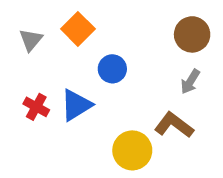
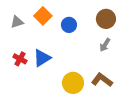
gray triangle: (31, 40) -> (17, 22), turned 32
blue circle: (112, 69) -> (69, 25), moved
brown L-shape: (174, 125) -> (102, 80), moved

